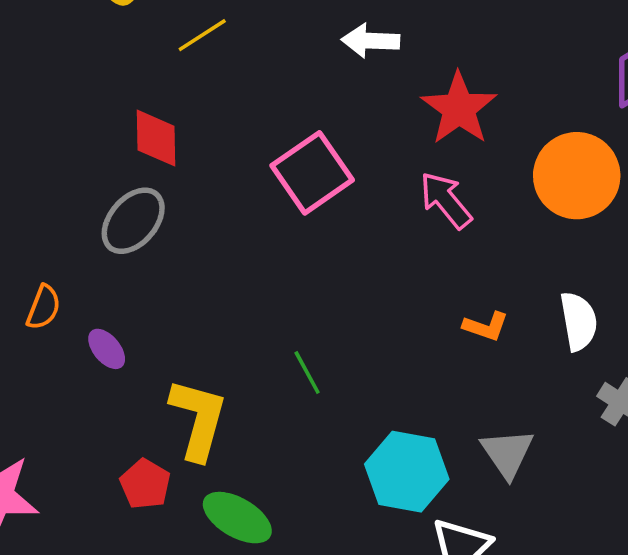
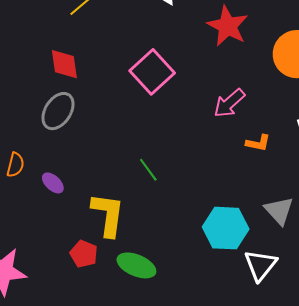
pink arrow: (446, 200) -> (229, 103), moved, turned -84
green line: (307, 373) -> (148, 170), moved

